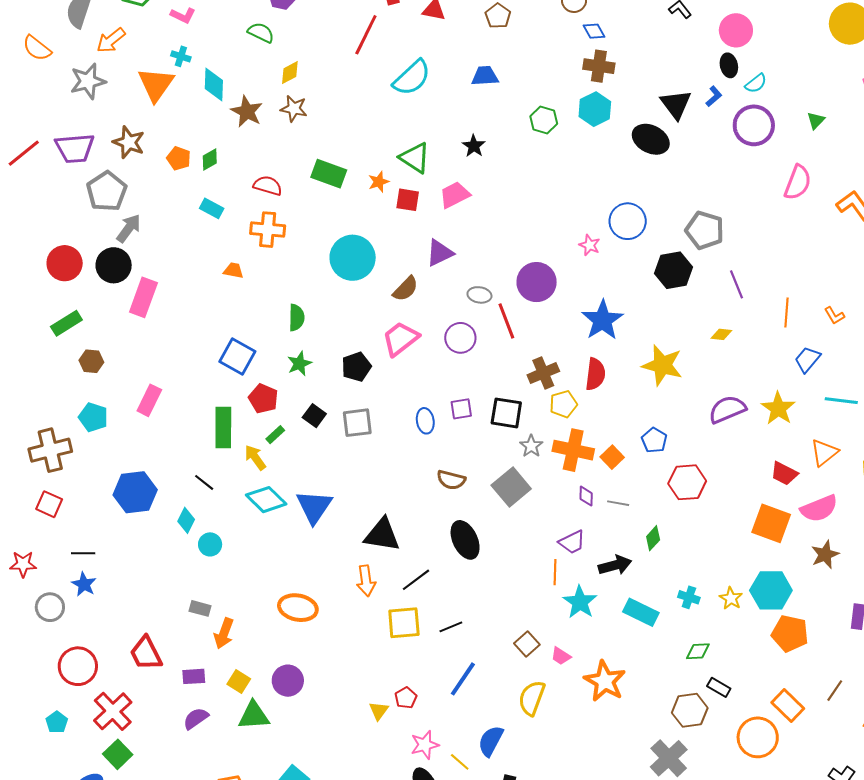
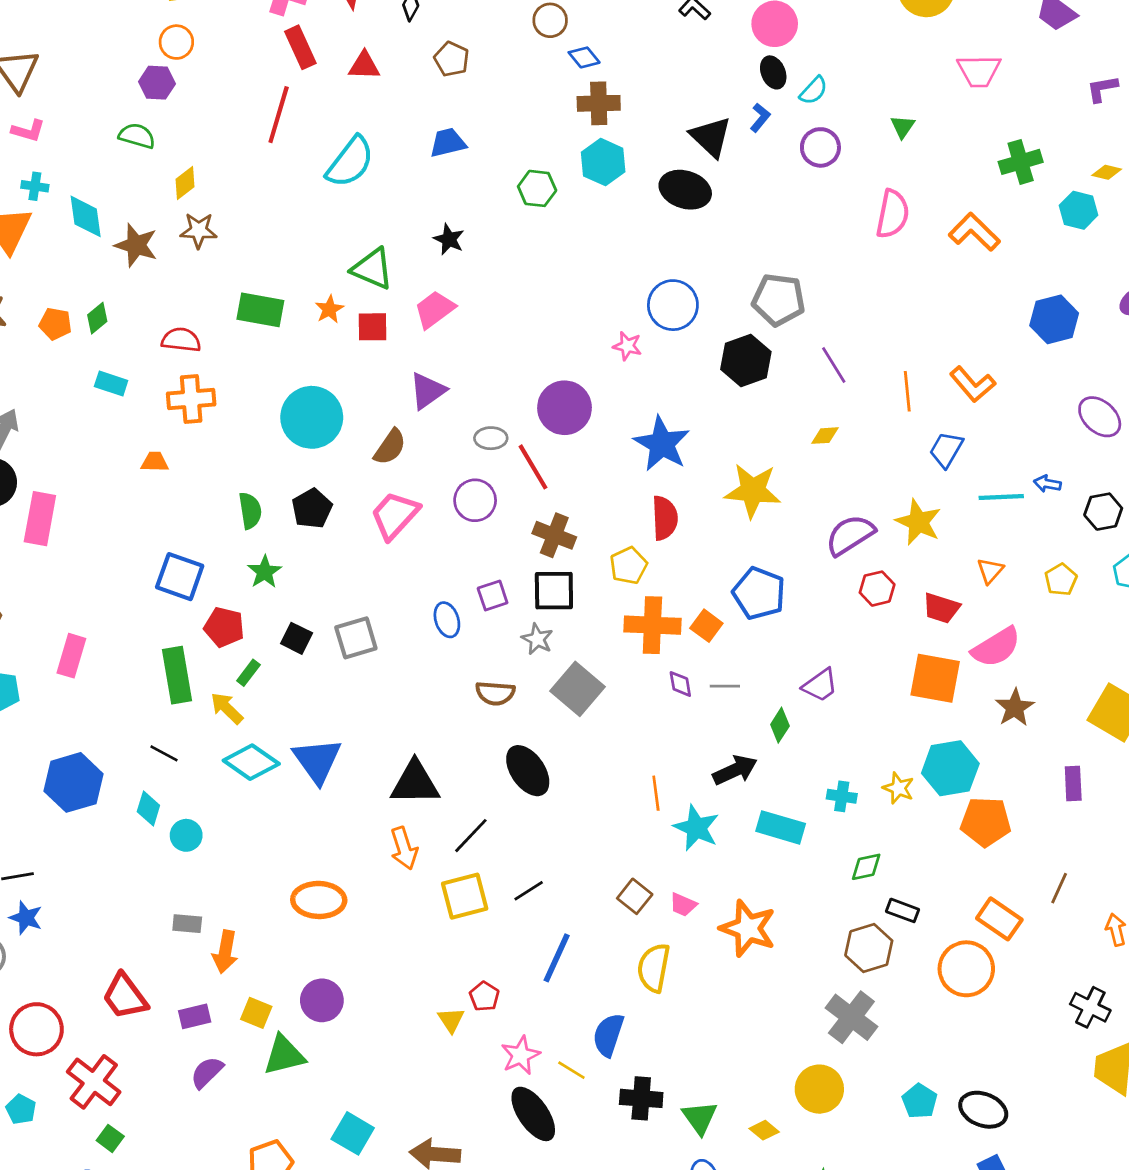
purple circle: (754, 125) -> (820, 147), size x0.7
orange L-shape: (834, 316) -> (973, 384), size x1.6
black pentagon: (356, 367) -> (312, 509), moved
brown cross: (543, 373) -> (554, 535), moved, turned -36
blue pentagon: (654, 440) -> (759, 593), size x1.5
gray star: (531, 446) -> (537, 639), moved
orange triangle: (824, 453) -> (990, 571), size x0.7
red hexagon: (687, 482) -> (877, 589), moved, size x0.7
purple trapezoid: (572, 542) -> (820, 685), moved
green square: (118, 754) -> (110, 1138), size x0.7

